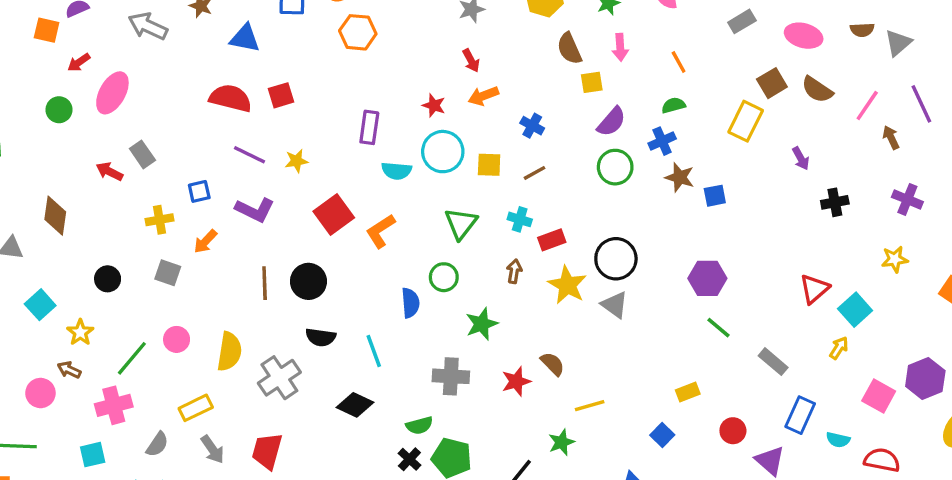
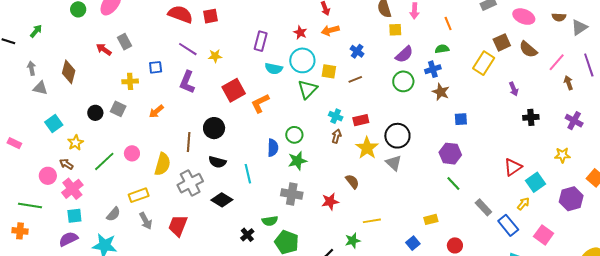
blue square: (715, 196) -> (461, 119), moved
purple L-shape: (255, 210) -> (187, 82), turned 80
cyan cross: (520, 219) -> (336, 116), moved
green triangle: (461, 224) -> (308, 89), moved
orange arrow: (205, 241) -> (156, 111), moved
gray square: (168, 273) -> (118, 109), moved
brown line: (265, 283) -> (189, 142), moved
green star: (482, 324) -> (297, 161), moved
brown semicircle: (553, 364) -> (352, 182), moved
purple hexagon: (925, 379) -> (571, 199), moved
pink cross: (114, 405) -> (72, 189), moved, turned -30
black diamond: (355, 405) -> (222, 200), moved
blue rectangle: (800, 415) -> (508, 225), moved, turned -70
black cross: (409, 459) -> (247, 235), moved

